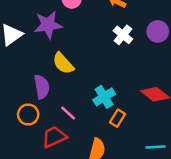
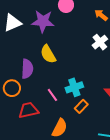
pink line: (68, 113) -> (52, 95), moved

